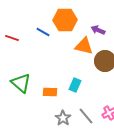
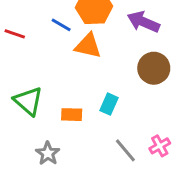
purple arrow: (98, 30) -> (143, 22), size x1.5
orange triangle: (84, 46) -> (88, 46), moved
gray star: (63, 118) -> (48, 153), moved

